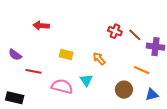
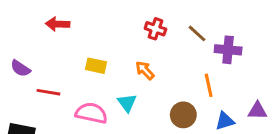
red cross: (115, 31) -> (155, 29), moved
orange line: (142, 70) -> (209, 85), turned 56

